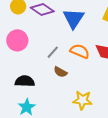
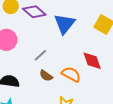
orange semicircle: (80, 51) -> (71, 74), moved

